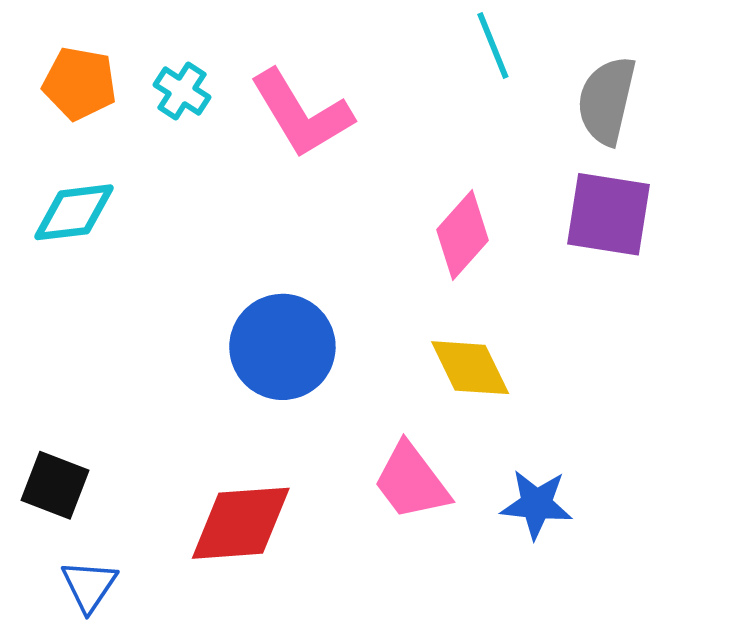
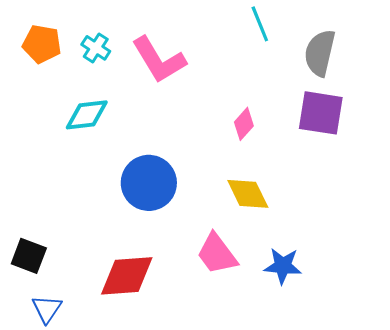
cyan diamond: (74, 212) -> (87, 115), moved
pink diamond: (463, 235) -> (244, 124), size x0.7

